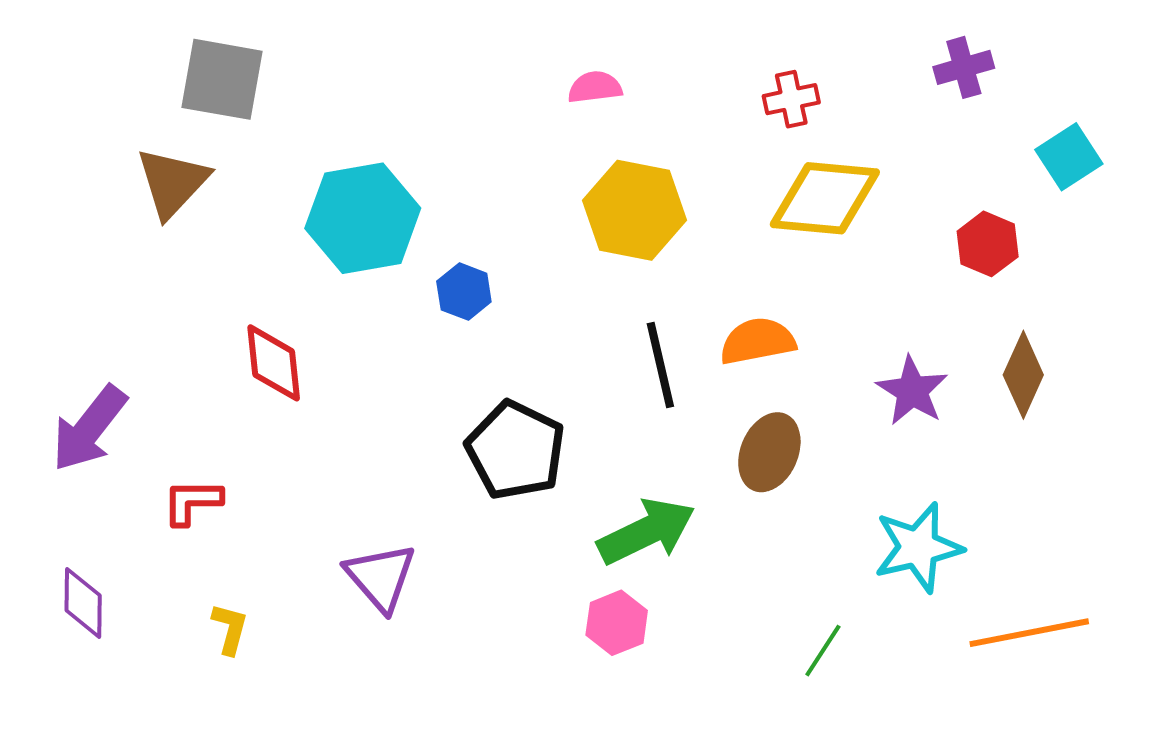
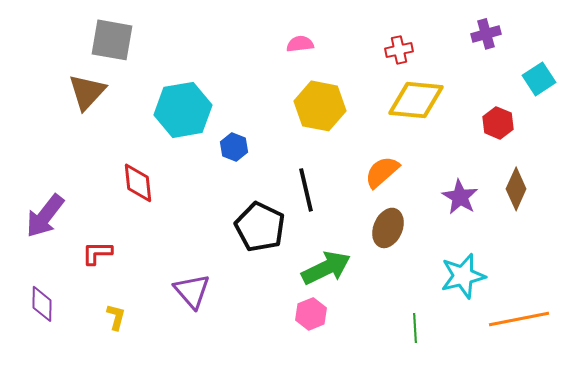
orange semicircle: (758, 341) -> (382, 172), turned -30
black line: (660, 365) -> (306, 190), moved
green line: (823, 651) -> (415, 328), turned -36

